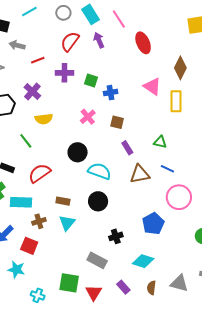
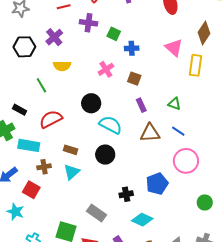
black cross: (116, 236) -> (126, 194), moved

